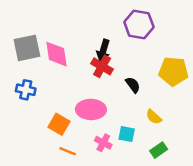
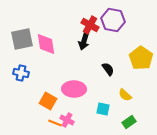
red cross: (102, 66) -> (90, 25), moved
yellow pentagon: (173, 71) -> (141, 58), turned 30
pink cross: (103, 143) -> (67, 120), moved

